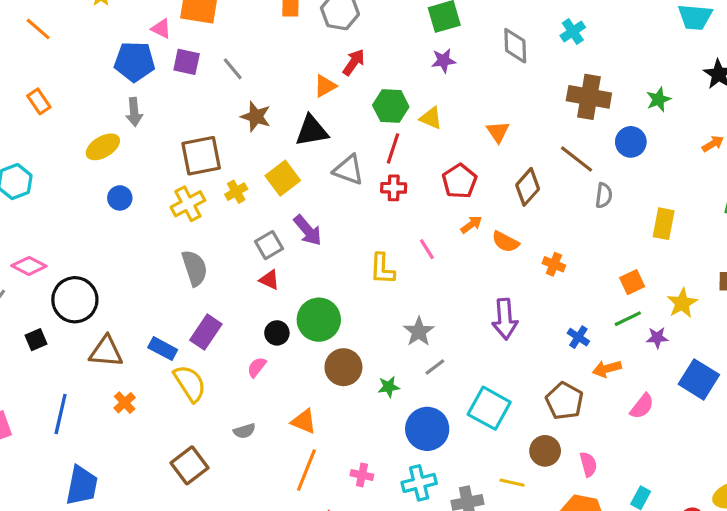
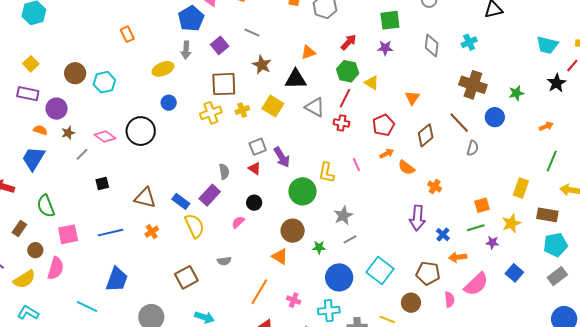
blue pentagon: (135, 62) -> (191, 18), turned 30
purple square: (187, 62) -> (220, 45), moved, turned 30
red arrow: (354, 62) -> (349, 42), moved
gray line: (233, 69) -> (252, 33), turned -35
yellow square: (283, 178) -> (273, 106), turned -30
yellow rectangle: (664, 224) -> (521, 188), moved
purple arrow: (308, 230) -> (282, 157), moved
gray semicircle: (195, 268) -> (224, 172), moved, size x0.7
black circle: (75, 300) -> (141, 131), moved
purple arrow: (505, 319) -> (417, 218), moved
green circle: (319, 320) -> (302, 191), moved
blue square: (699, 379) -> (514, 273), size x0.7
brown pentagon: (564, 401) -> (428, 273), turned -30
pink semicircle: (642, 406) -> (476, 284), size x1.5
blue line: (61, 414) -> (110, 233), turned 55
orange triangle: (304, 421) -> (280, 256), moved
pink semicircle: (588, 464) -> (449, 300), moved

